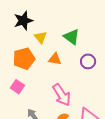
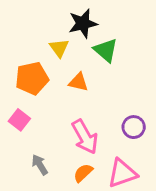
black star: (23, 21) -> (83, 23), moved
purple circle: (88, 61) -> (134, 127), moved

